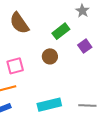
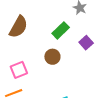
brown semicircle: (19, 23) -> (18, 27), turned -110

